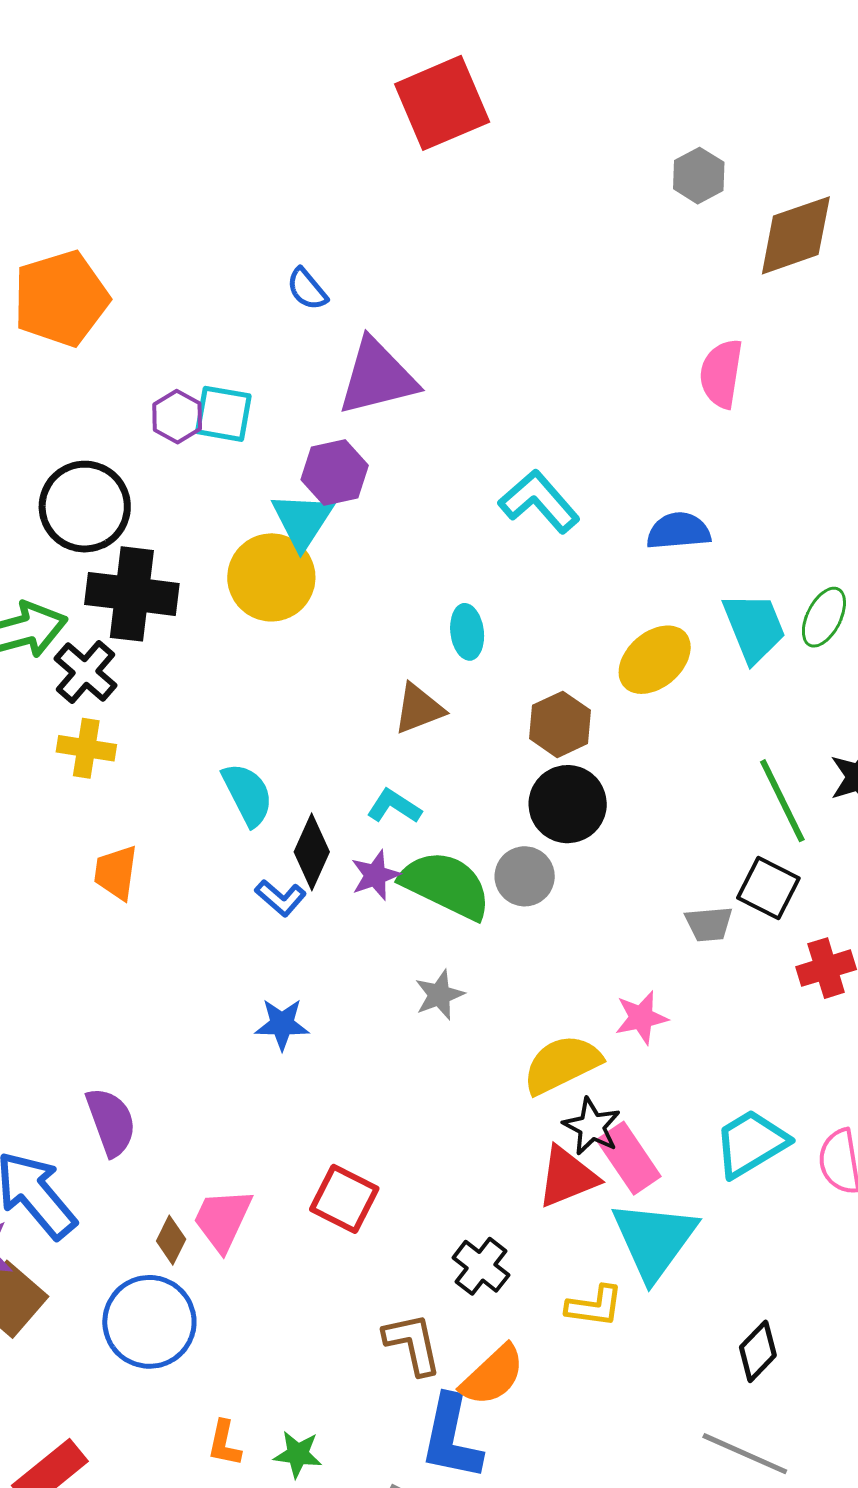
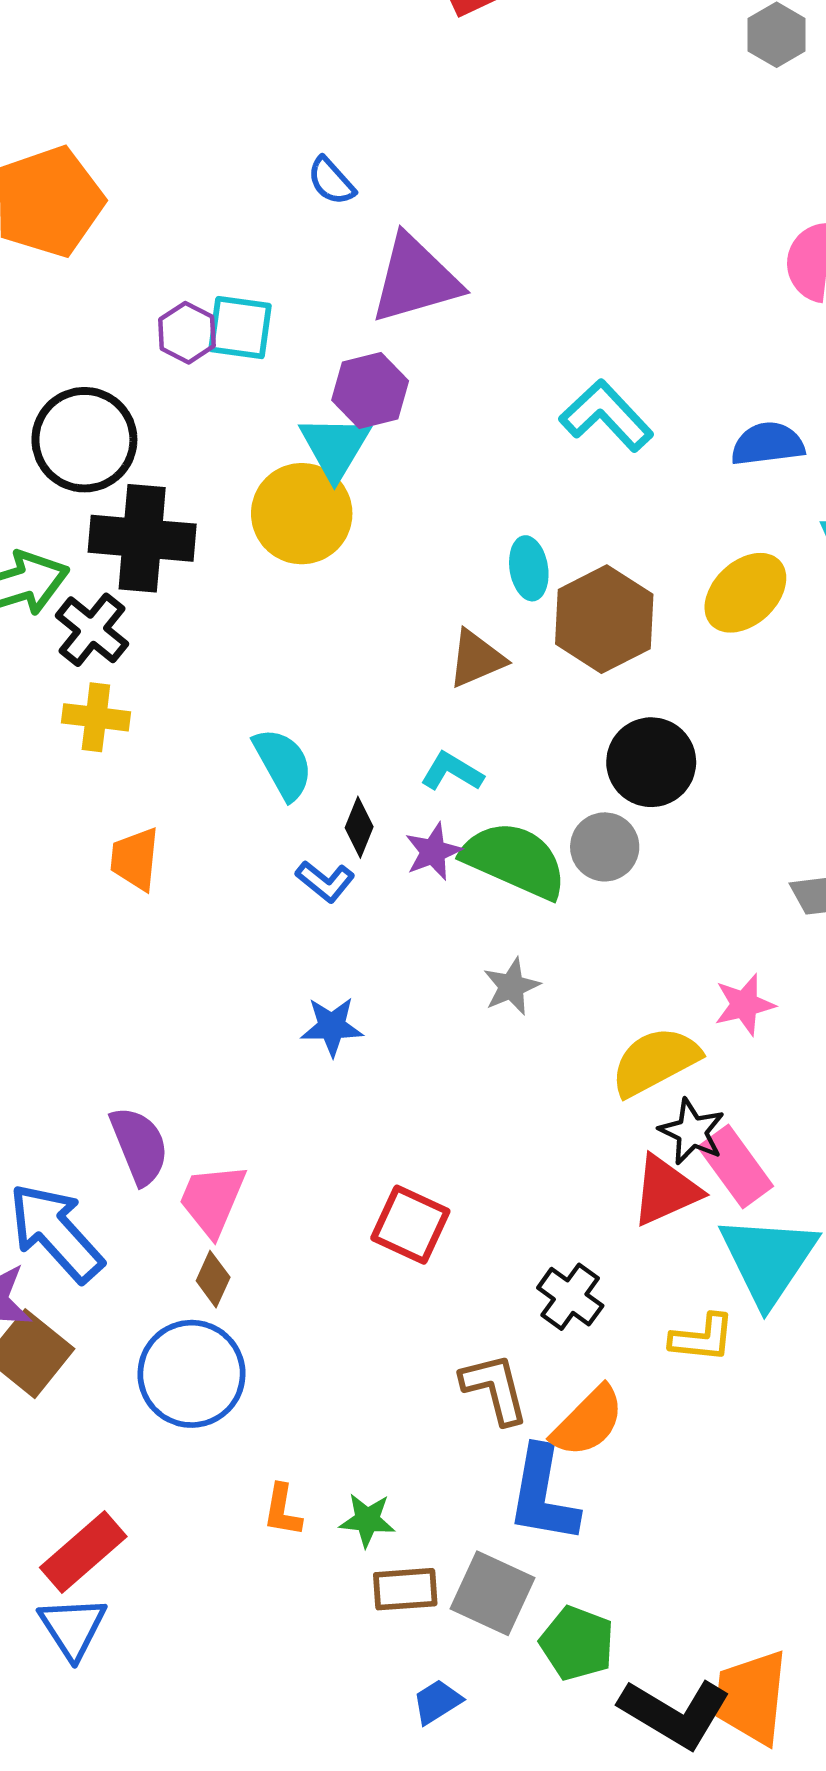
brown hexagon: (560, 724) -> (604, 619), moved, size x1.4
black diamond: (312, 852) -> (359, 827), size x0.7
pink trapezoid: (223, 1220) -> (212, 1200), moved

